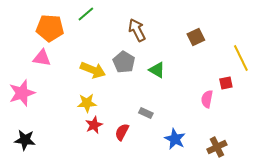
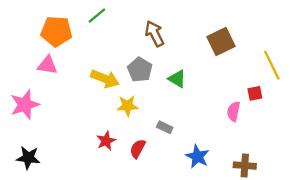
brown square: (196, 37) -> (221, 42), size x1.4
yellow star: (87, 103) -> (127, 106), moved
brown cross: (217, 147) -> (245, 166), turned 30

